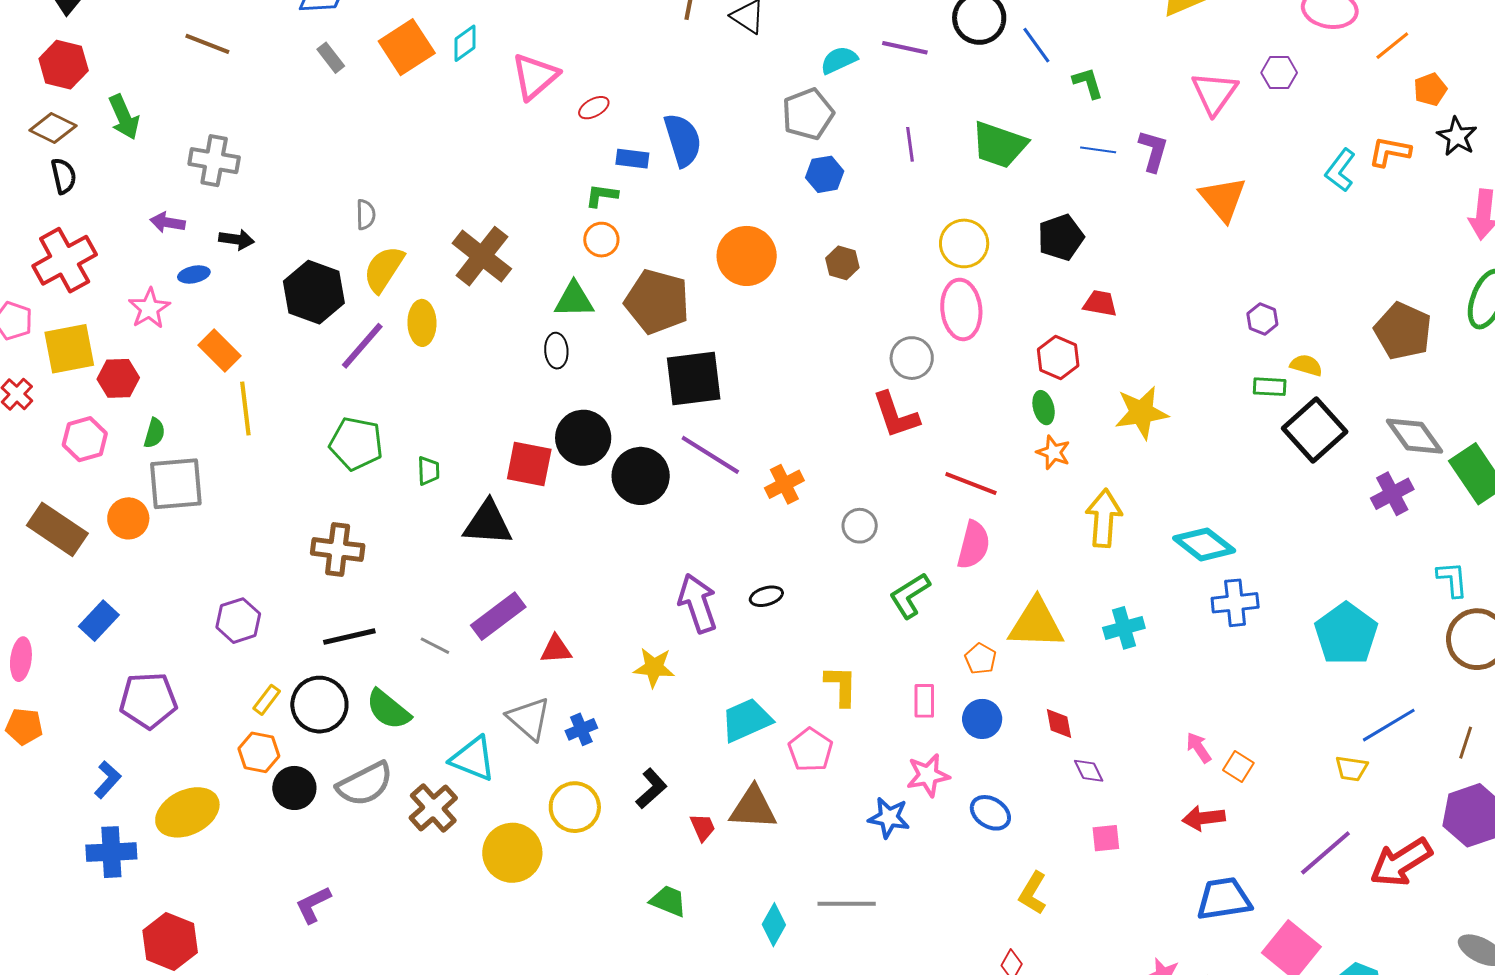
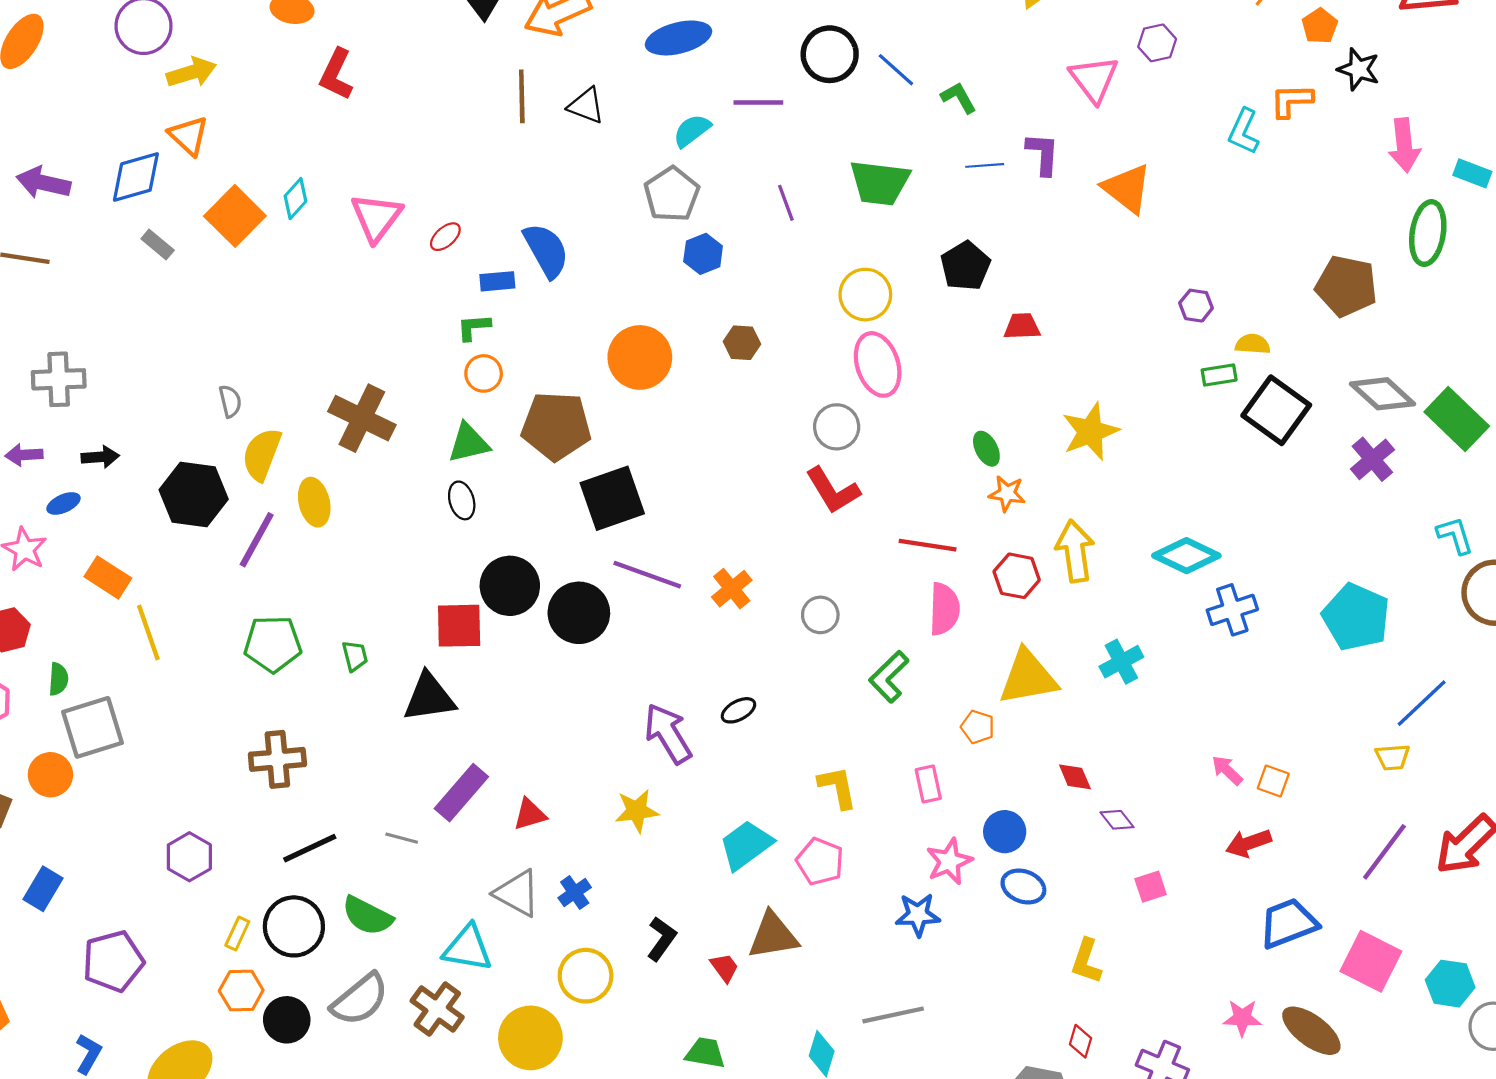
red hexagon: (1058, 357) -> (1017, 576), moved
blue circle: (982, 719) -> (1005, 832), moved

